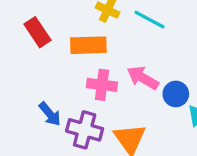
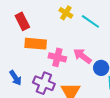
orange rectangle: (88, 45) -> (36, 44), moved
blue arrow: (50, 114) -> (16, 78), moved

